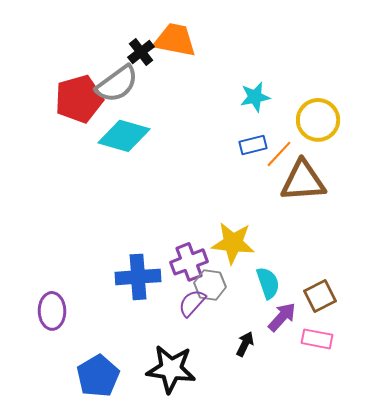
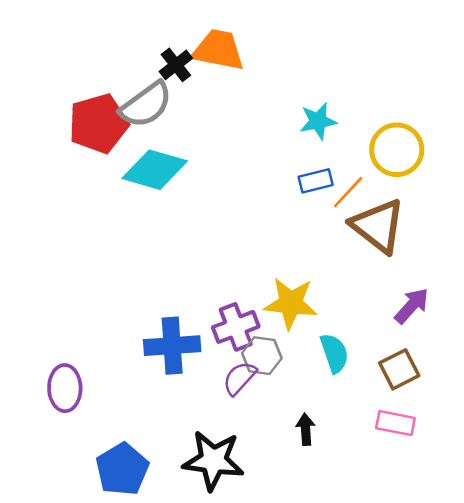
brown triangle: (303, 181) -> (378, 226), turned 42
purple arrow: (282, 317) -> (412, 306), moved
black arrow: (245, 344) -> (306, 429), turned -30

